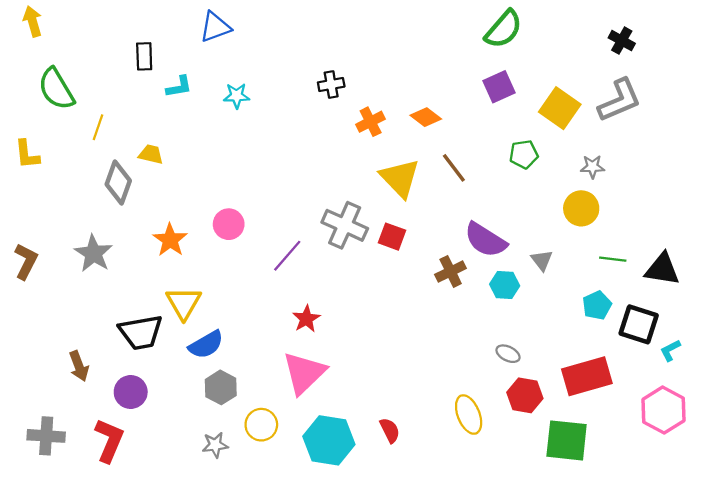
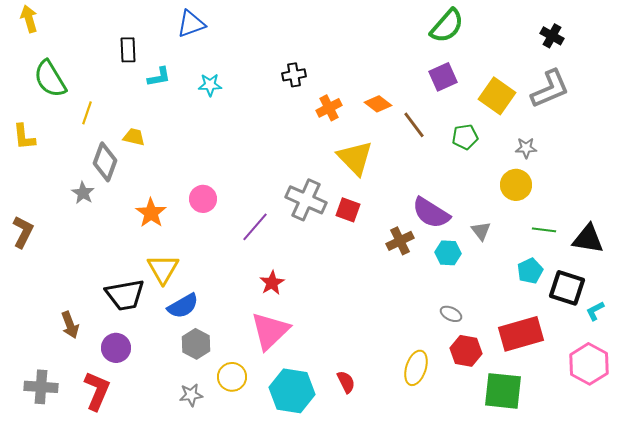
brown line: (454, 168) -> (414, 125), moved
gray star: (93, 253) -> (83, 193), moved, size x0.7
yellow ellipse: (469, 415) -> (416, 368), turned 40

